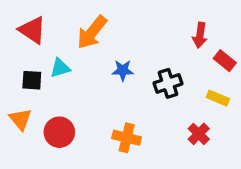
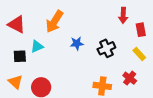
red rectangle: (225, 61) -> (141, 30), turned 48
yellow rectangle: (218, 98) -> (139, 54), turned 32
orange cross: (127, 138) -> (102, 86), moved

